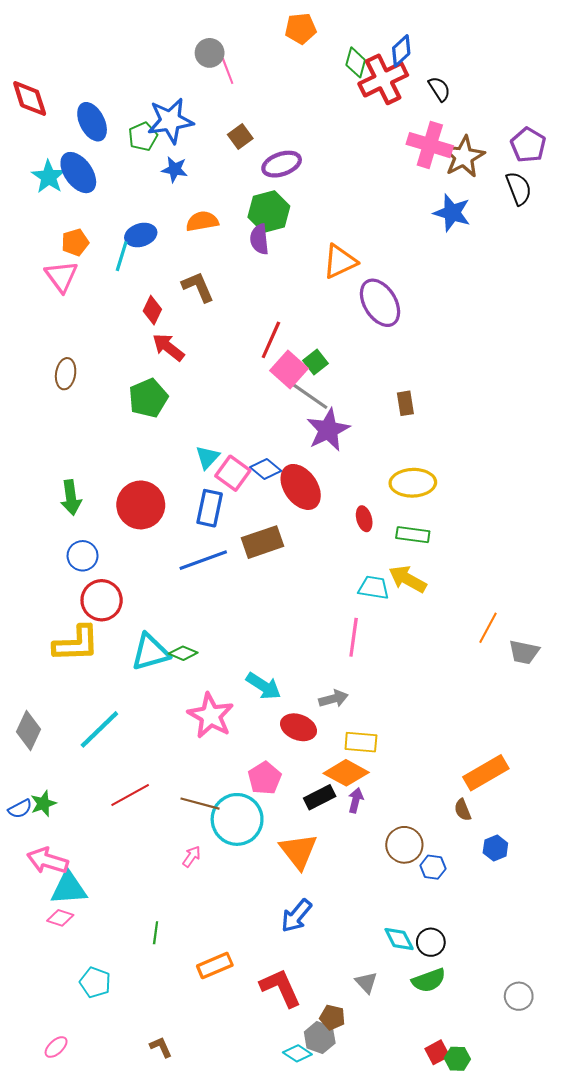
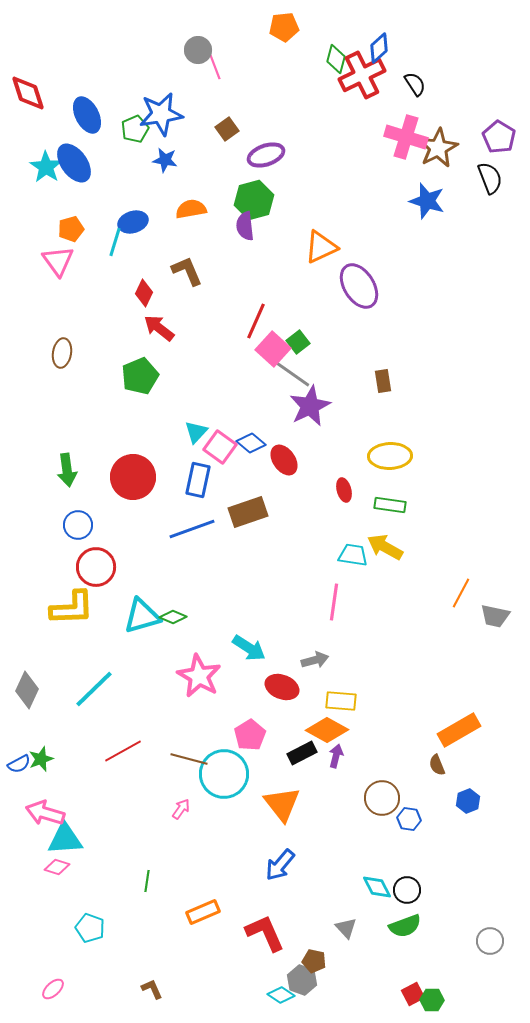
red ellipse: (301, 487) -> (284, 460), size x0.7

